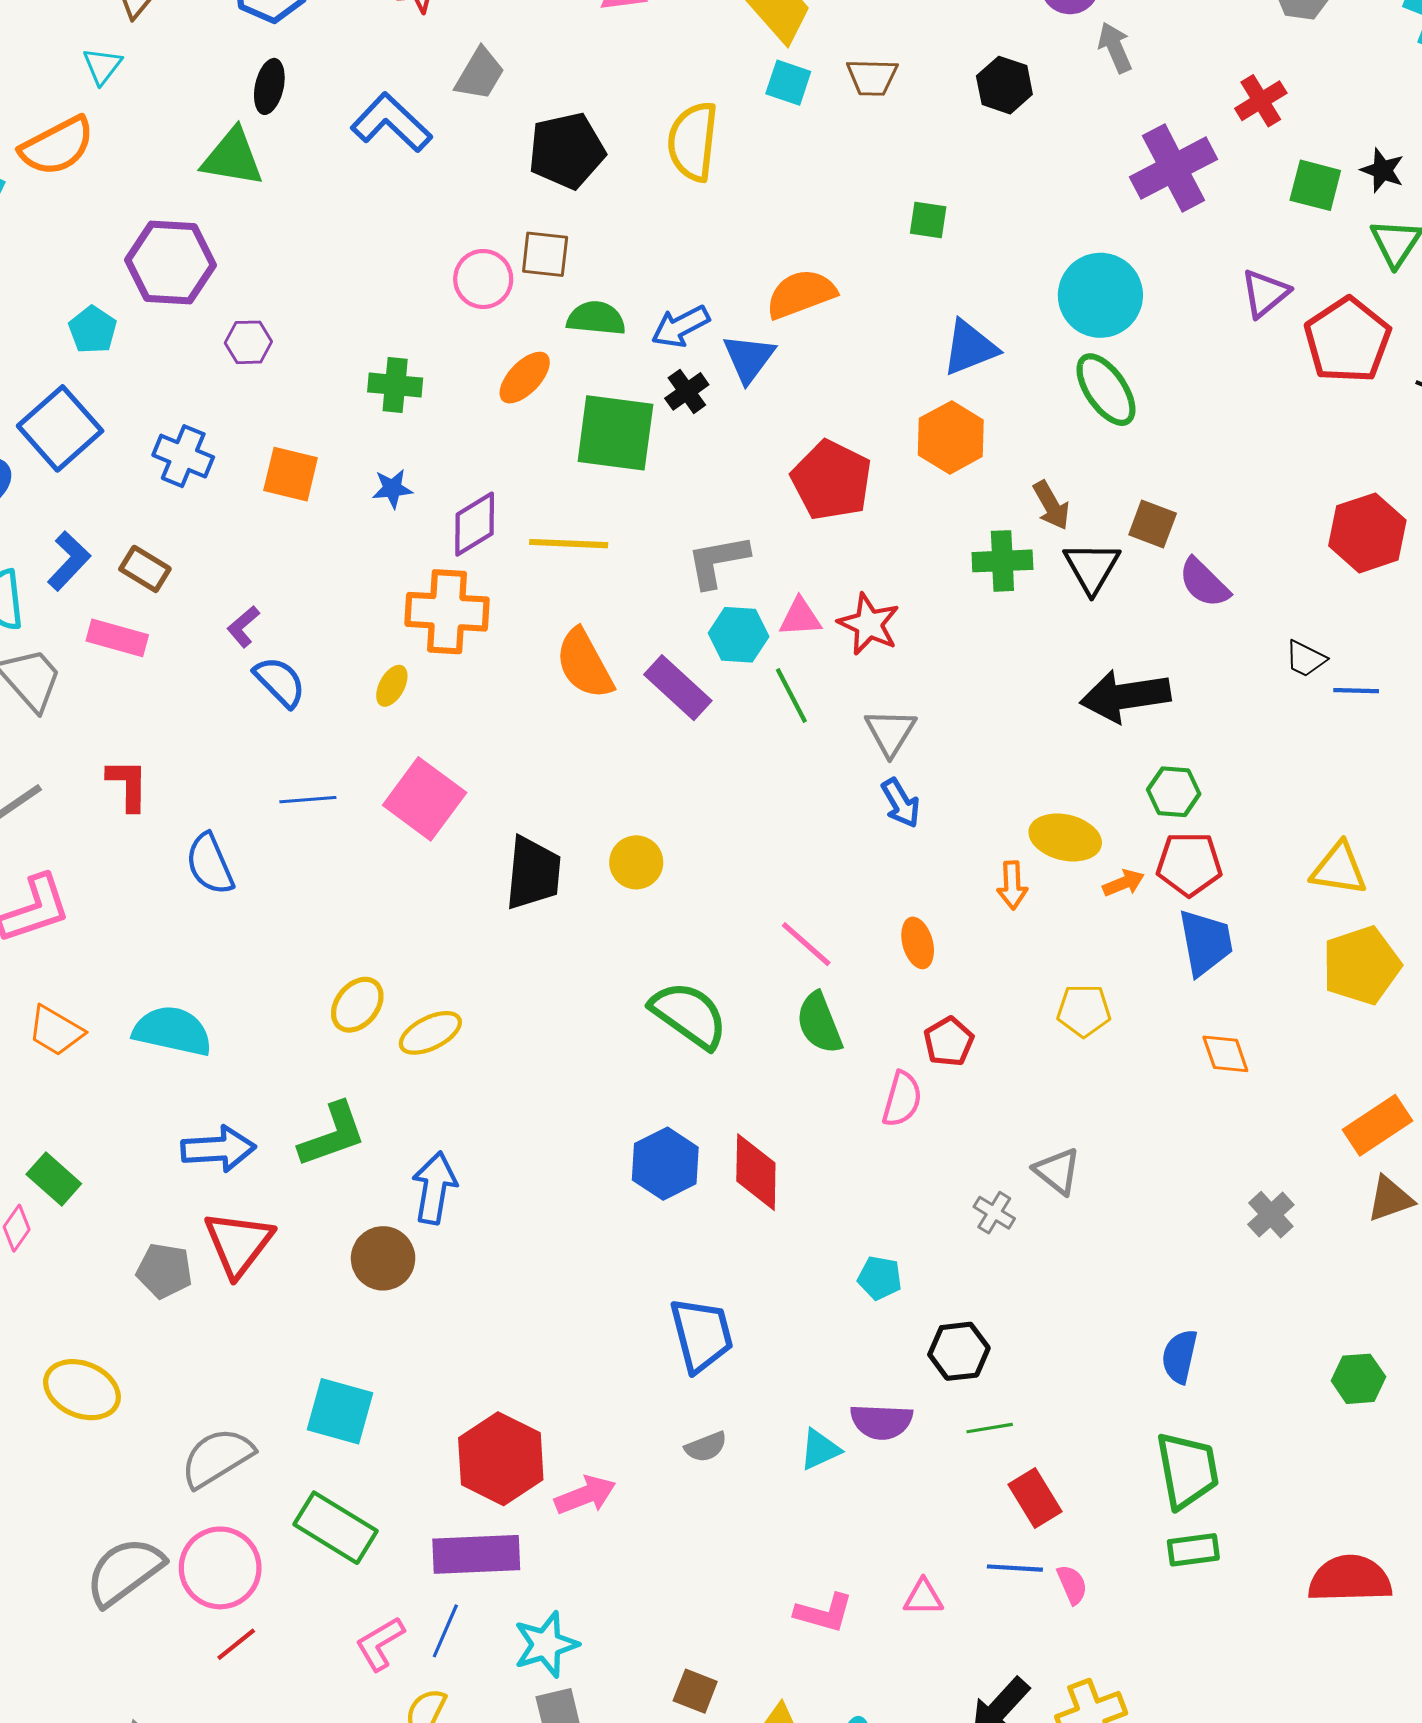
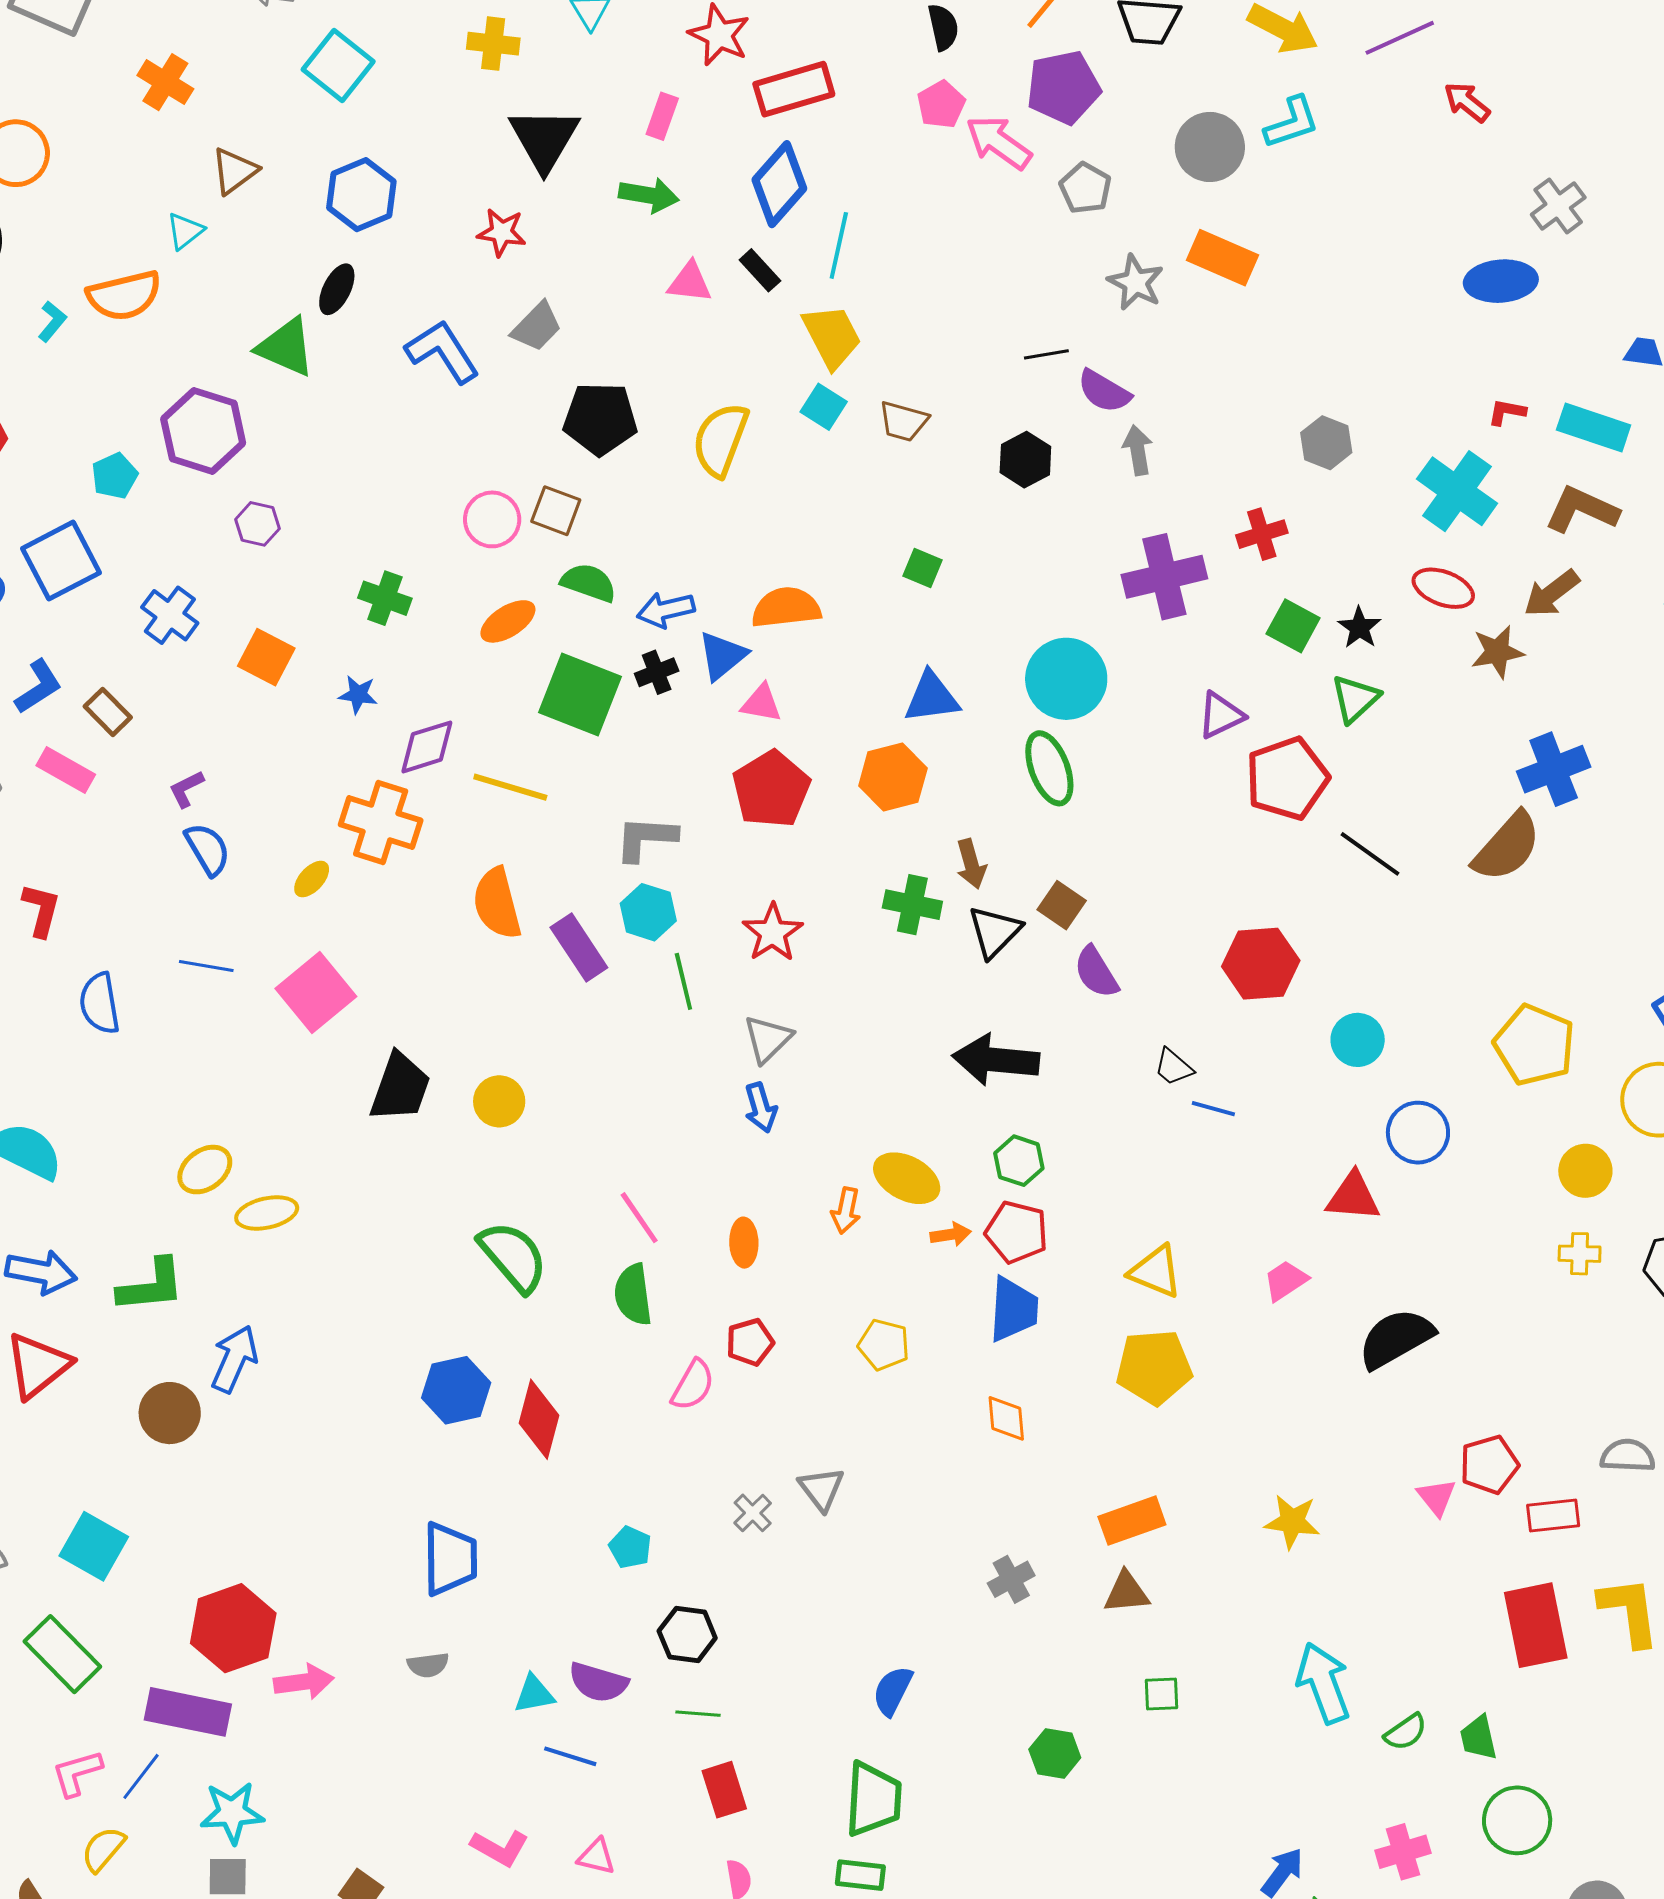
pink triangle: (800, 617) -> (761, 703), moved
blue line: (1015, 1568) -> (570, 1756), moved

